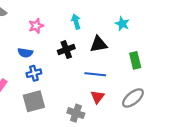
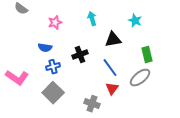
black cross: (66, 50) -> (80, 55), moved
blue line: (95, 74) -> (110, 68), turned 48
gray ellipse: (133, 98) -> (140, 78), moved
gray square: (34, 101) -> (53, 93), turned -30

